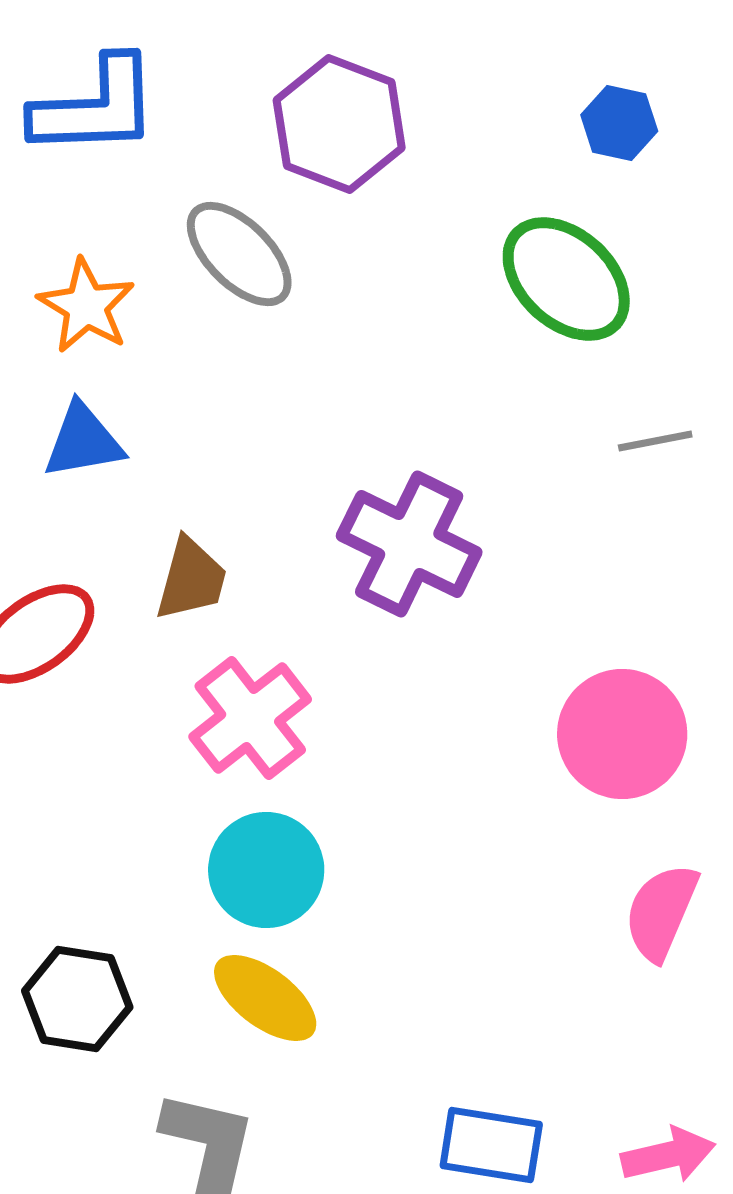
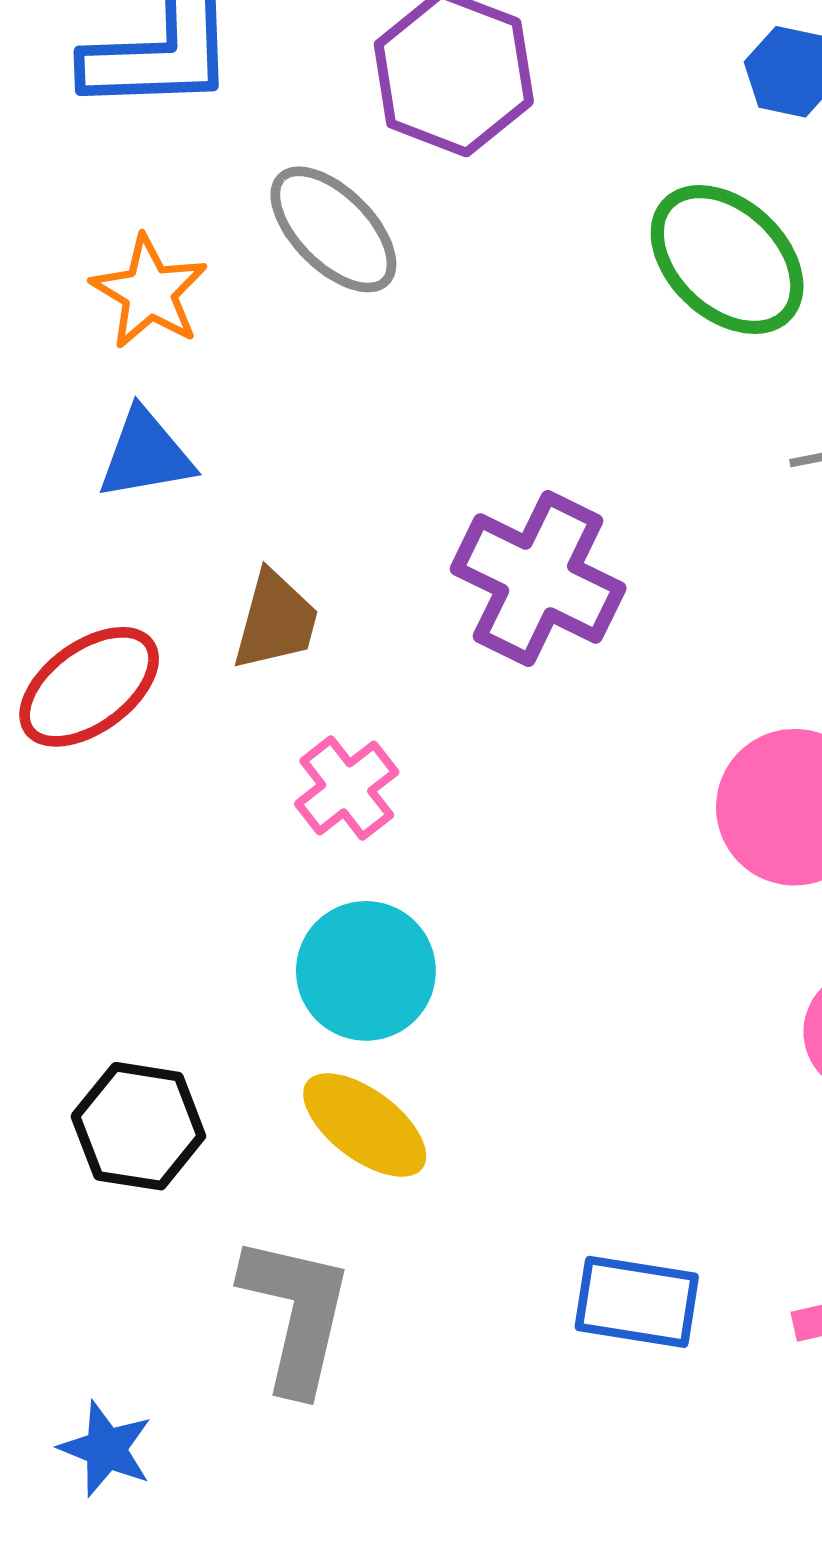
pink cross: (250, 718) -> (347, 788), size x0.7

